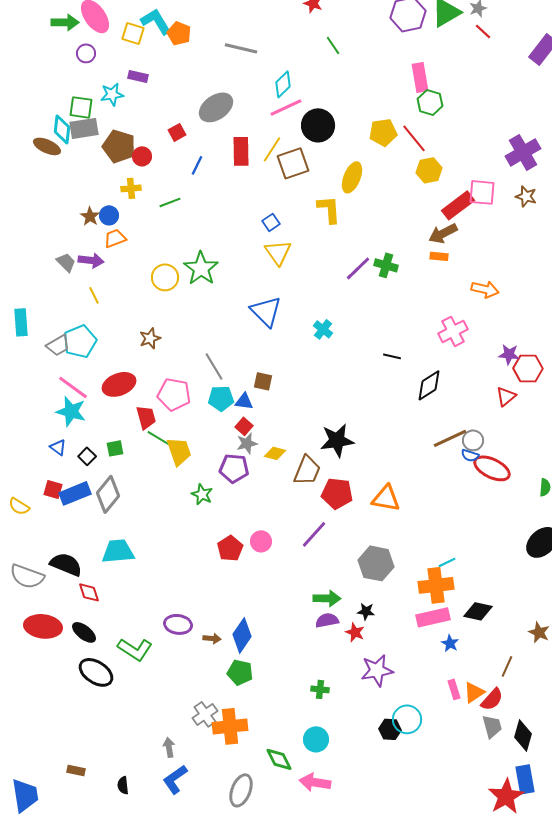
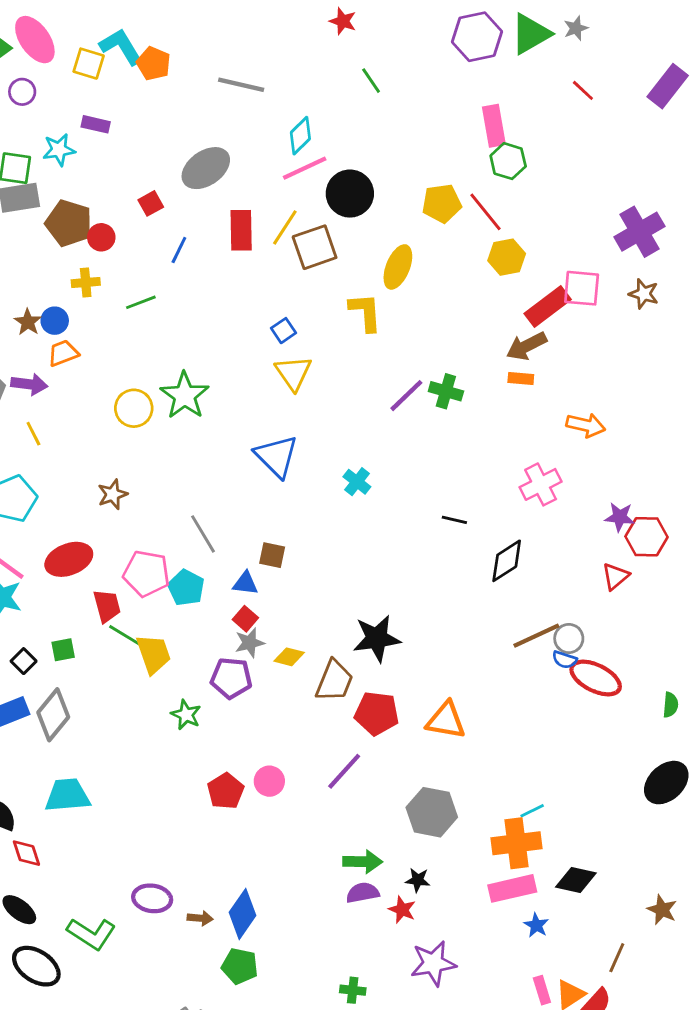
red line: (483, 31) -> (583, 90), moved
cyan pentagon: (221, 398) -> (186, 588), moved, turned 30

